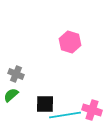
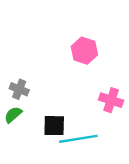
pink cross: (92, 110) -> (111, 100), moved

